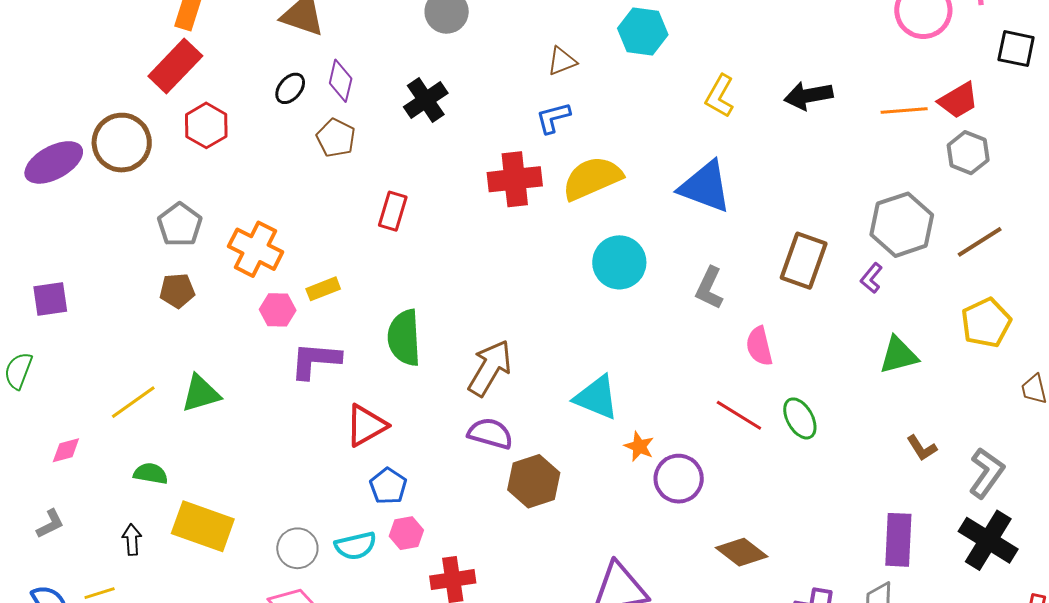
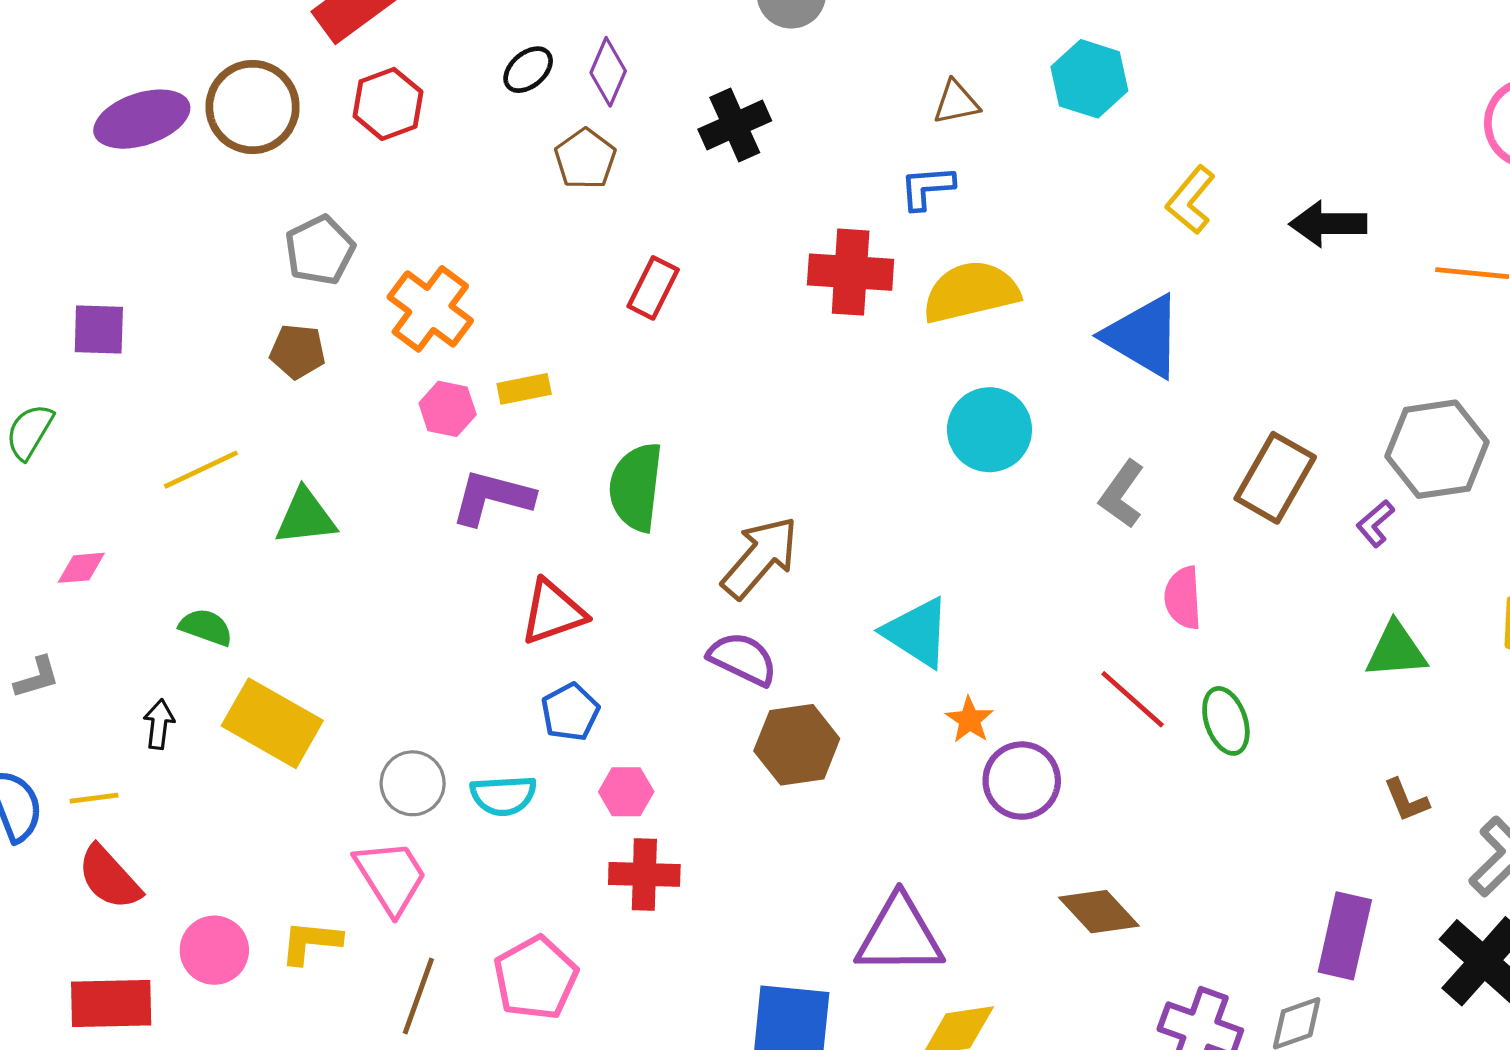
yellow line: (133, 402) -> (201, 470), moved
pink hexagon: (406, 533) -> (626, 792), moved

